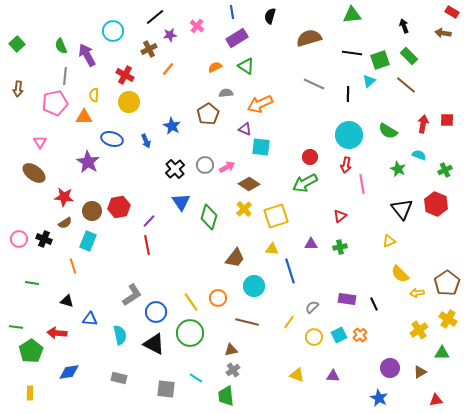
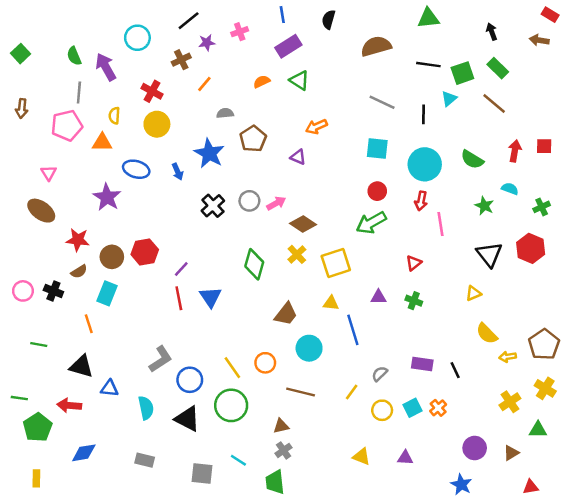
pink cross: (197, 26) -> (240, 32), turned 32
gray semicircle: (226, 93) -> (225, 113), moved
orange arrow: (260, 104) -> (316, 127), size x0.7
blue star: (172, 126) -> (209, 153), size x1.4
cyan square: (261, 147) -> (377, 149), moved
blue triangle: (181, 202) -> (210, 297), moved
green cross: (340, 247) -> (414, 301), turned 32
black triangle: (67, 301) -> (81, 366), size x1.5

